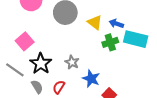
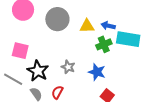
yellow triangle: (95, 22) -> (87, 26), turned -35
pink square: (25, 41) -> (20, 51), turned -30
blue star: (91, 79) -> (97, 72), moved

